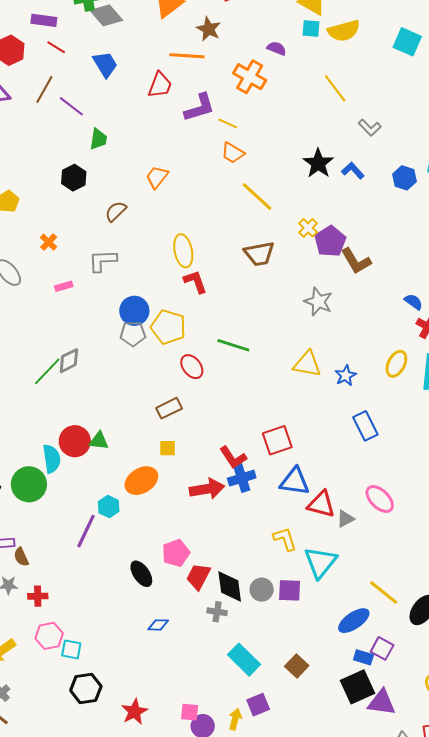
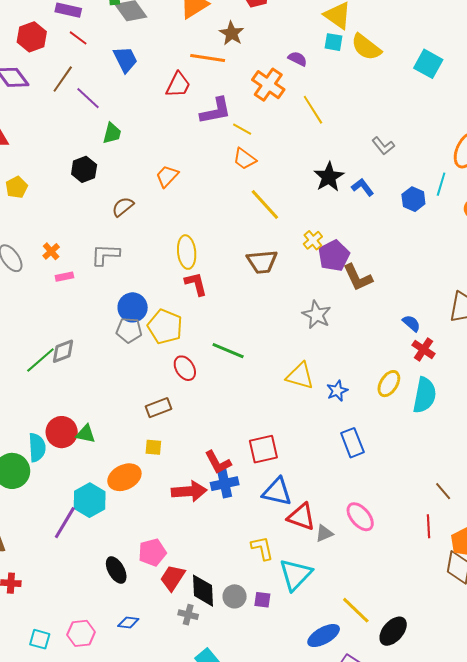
yellow semicircle: (344, 31) -> (366, 47), turned 48
yellow line: (335, 88) -> (313, 110), moved
orange cross: (49, 242) -> (51, 251), moved
cyan hexagon: (109, 507) -> (90, 500), size x1.5
purple square: (290, 590) -> (262, 600), size x0.7
pink hexagon: (49, 636) -> (81, 633), moved

